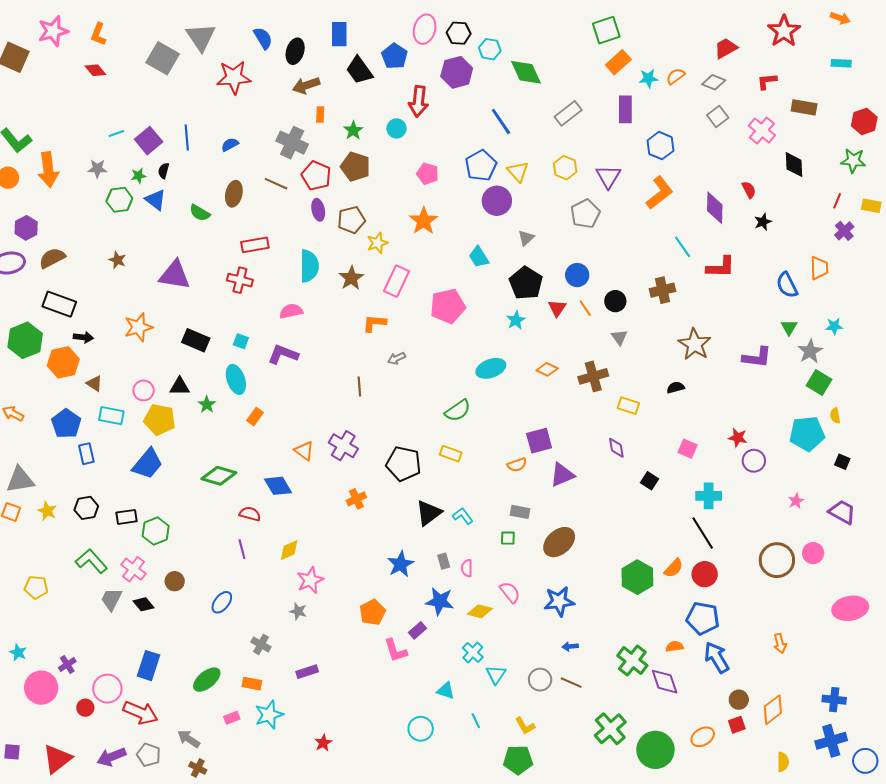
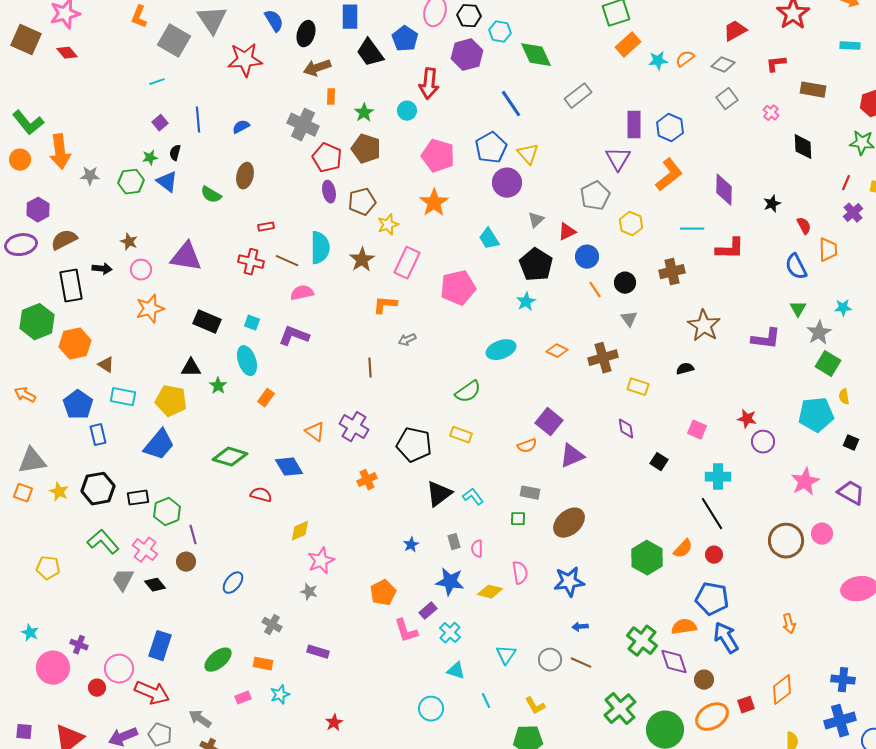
orange L-shape: (98, 34) -> (139, 17), moved
red diamond: (95, 70) -> (67, 53), moved
purple rectangle: (625, 109) -> (634, 125), moved
pink cross: (762, 130) -> (771, 113), size x0.6
cyan line: (116, 134) -> (157, 82), moved
purple square: (149, 141) -> (160, 123), size x0.6
yellow hexagon: (565, 168) -> (631, 224), moved
gray star: (97, 169) -> (90, 176), moved
pink pentagon: (428, 174) -> (438, 156), size x1.5
brown line: (276, 184) -> (287, 261), moved
red semicircle: (749, 190) -> (804, 226), moved
red rectangle: (255, 245) -> (266, 227), size x0.6
cyan line: (683, 247) -> (692, 229), turned -55
black rectangle: (59, 304) -> (71, 286), turned 60
red triangle: (557, 308) -> (567, 232), moved, turned 30
black arrow: (83, 337) -> (102, 269), moved
pink circle: (144, 390) -> (141, 270), moved
purple square: (539, 441) -> (549, 422), turned -36
pink star: (796, 501) -> (805, 482), size x1.8
black hexagon: (86, 508) -> (98, 489), size x1.4
purple line: (242, 549) -> (193, 535), moved
blue star: (401, 564) -> (411, 545), size x0.6
red circle: (705, 574) -> (714, 555), size x0.7
pink semicircle: (510, 592) -> (520, 573), turned 30
orange semicircle: (675, 646) -> (684, 627), size x1.4
cyan cross: (473, 652) -> (450, 633), moved
purple cross: (67, 665) -> (79, 645), turned -36
purple rectangle: (307, 672) -> (318, 652), turned 35
brown circle: (739, 700) -> (704, 680), moved
cyan star: (269, 715) -> (280, 695), size x0.7
orange ellipse: (703, 737) -> (712, 717), size x1.4

